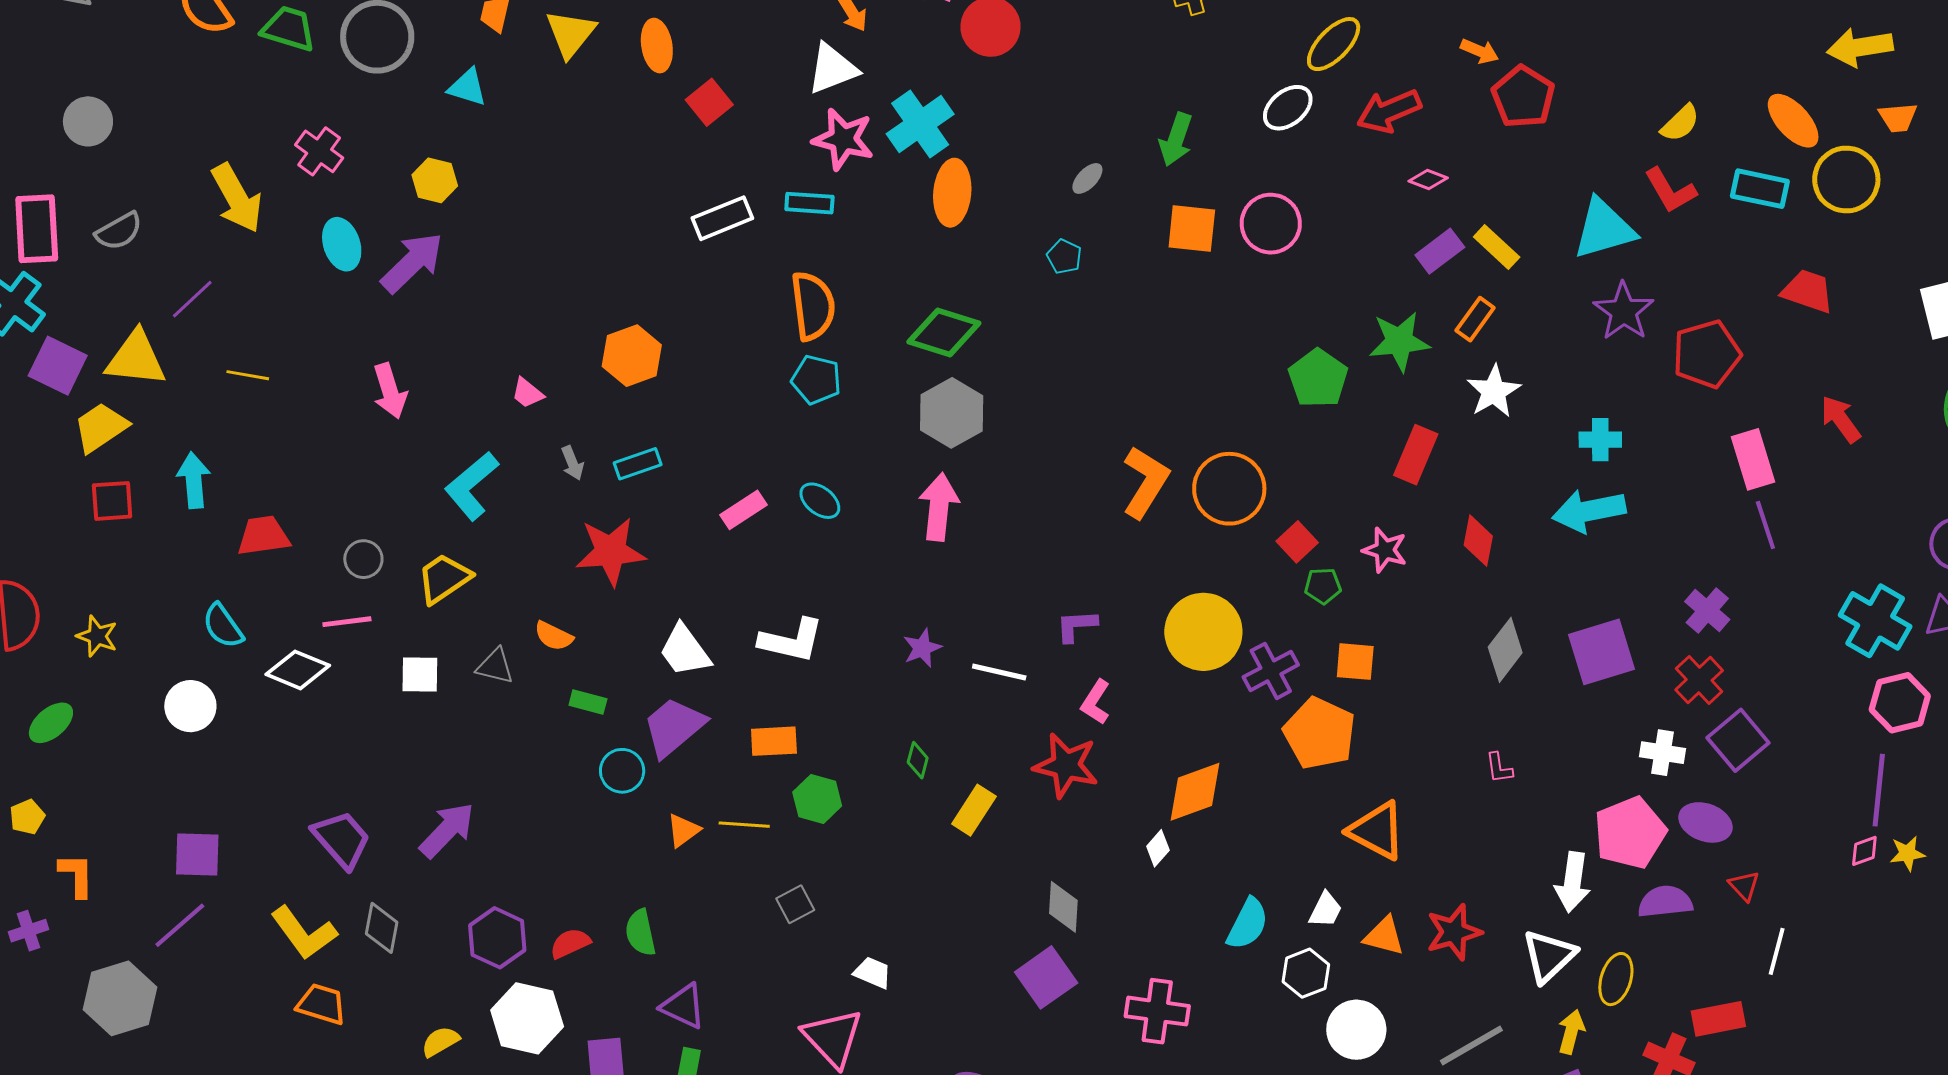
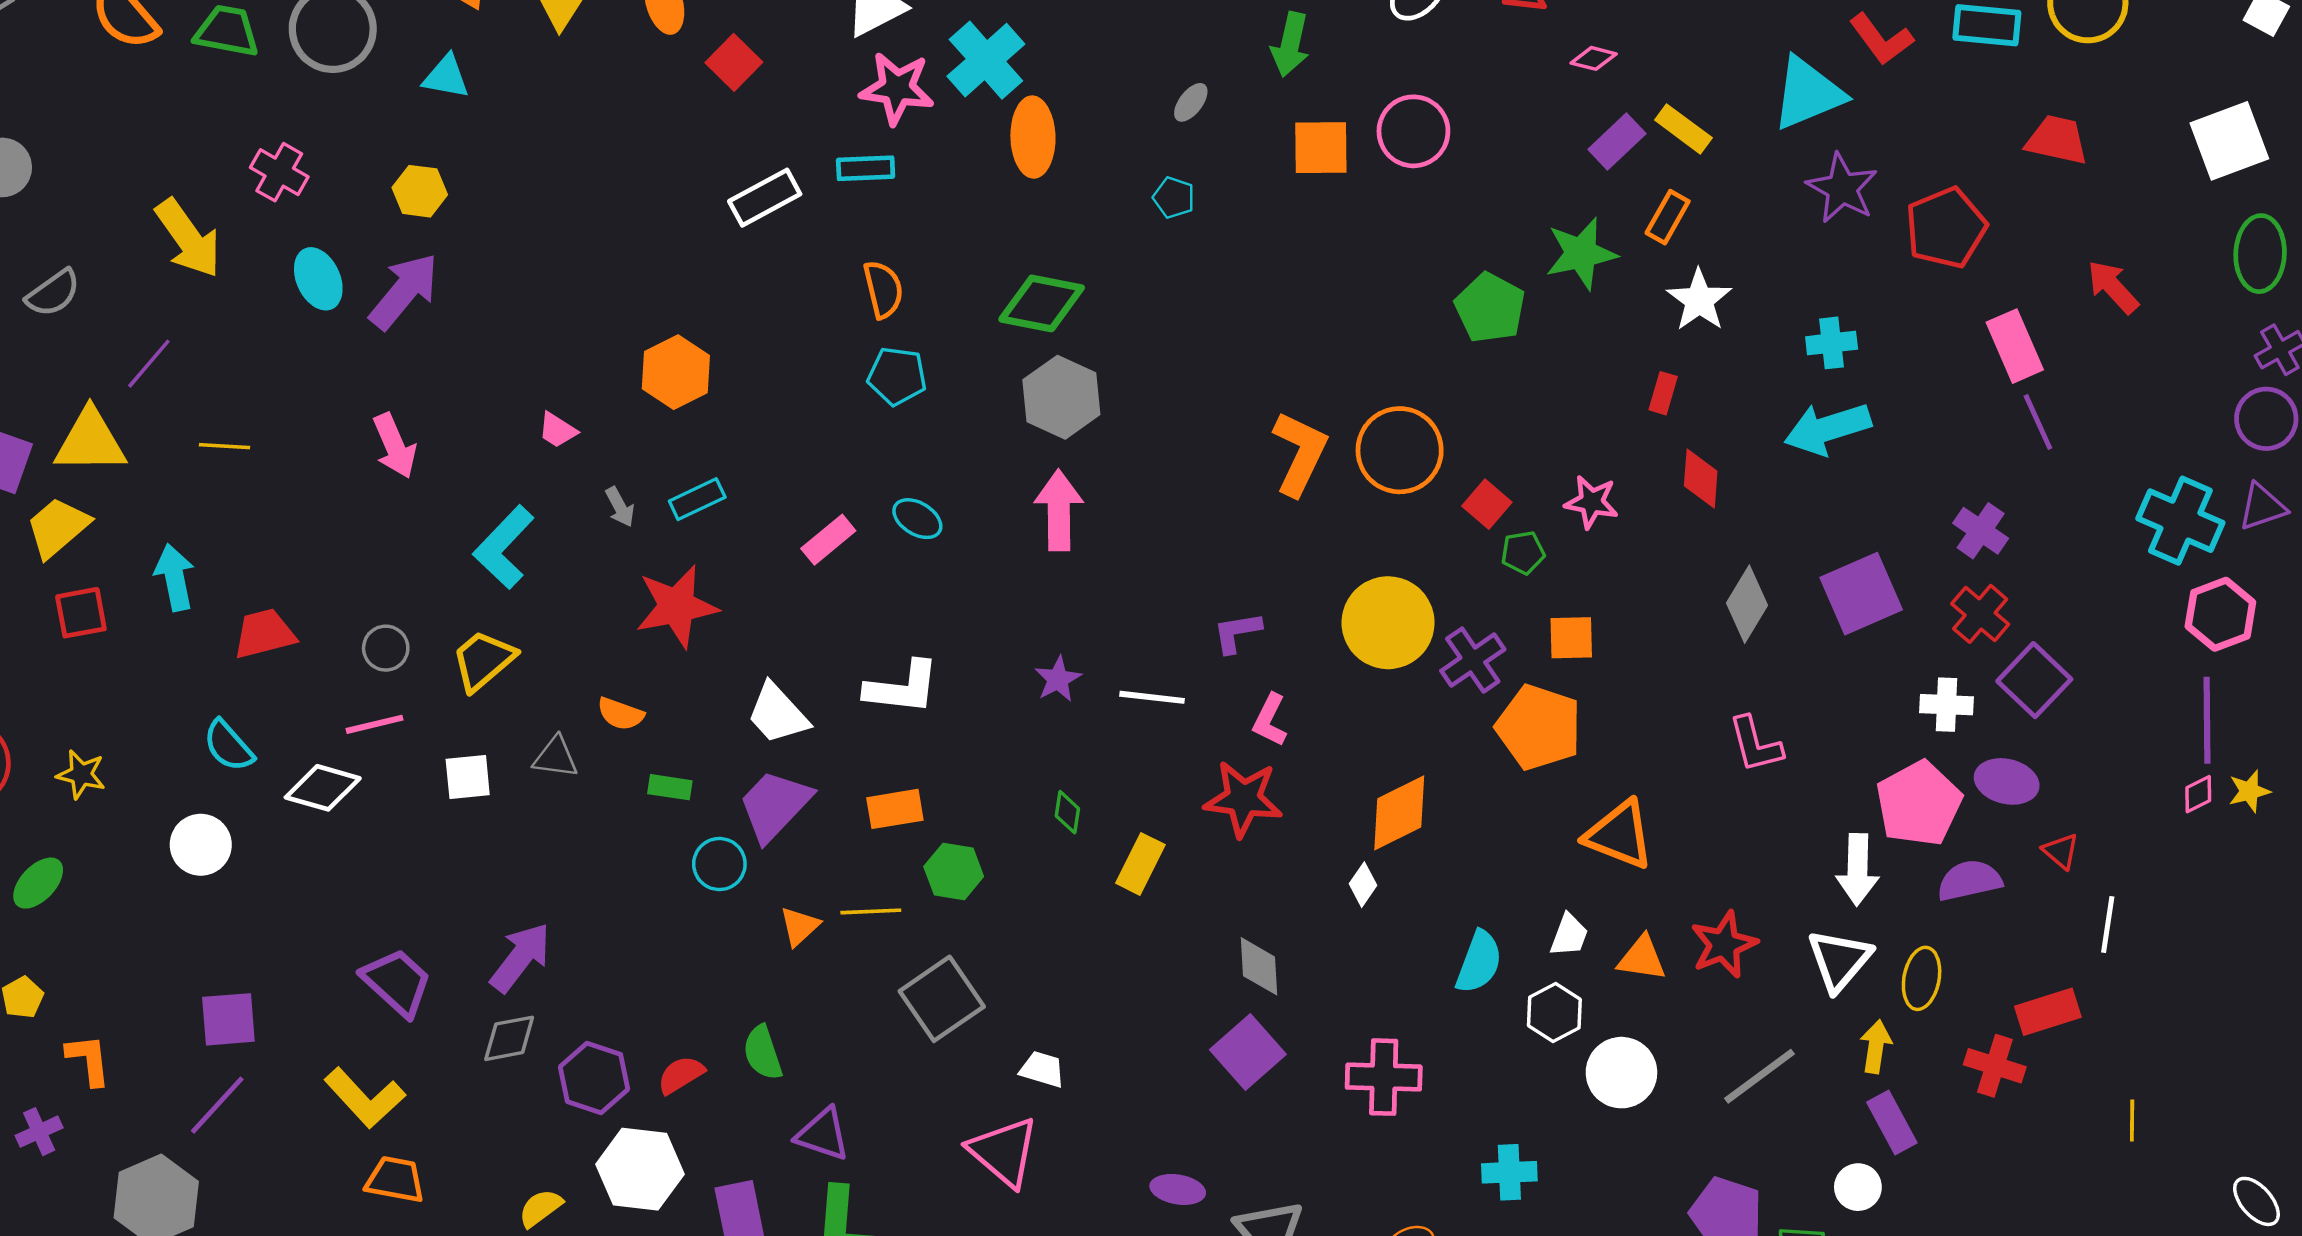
orange semicircle: (813, 306) -> (883, 289), size x0.7
red rectangle: (1416, 455) -> (1663, 393), moved, size x0.6
pink L-shape: (1499, 768) -> (1755, 744), size x1.6
gray square: (795, 904) -> (942, 999), size x1.8
gray diamond: (382, 928) -> (509, 1038), moved, turned 75

